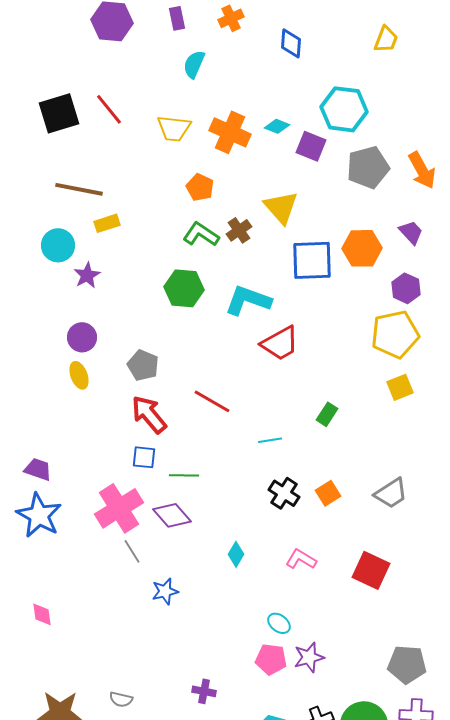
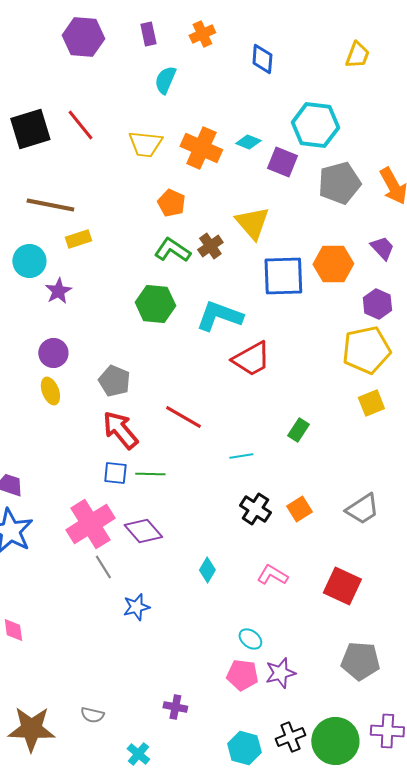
green line: (184, 475) -> (150, 474), moved
gray pentagon: (407, 664) -> (360, 661), moved

